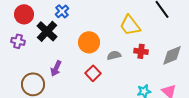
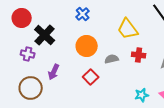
blue cross: (62, 11) -> (83, 14), moved
purple cross: (18, 41) -> (28, 54), moved

